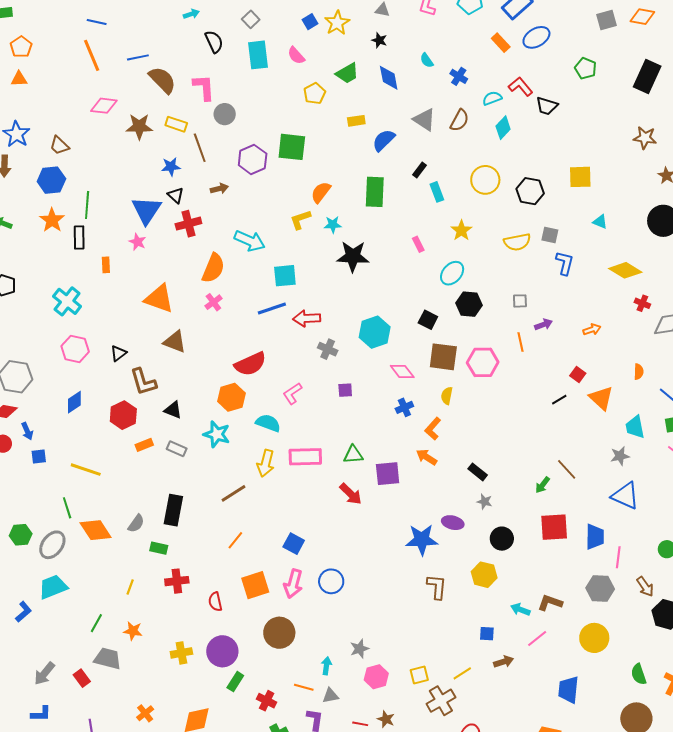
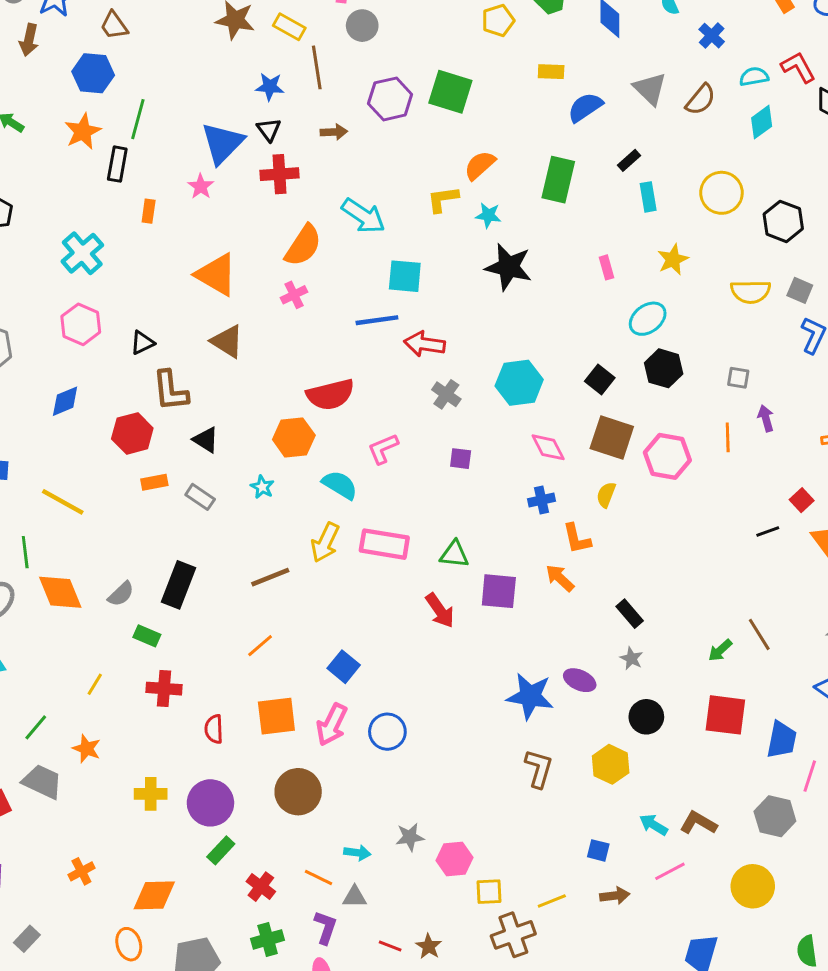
purple arrow: (543, 325) -> (766, 418), turned -96
orange L-shape: (433, 429) -> (577, 539), turned -65
cyan star: (217, 434) -> (262, 487), size x0.6
cyan arrow: (326, 666) -> (357, 853), turned 78
pink hexagon: (376, 677) -> (455, 859), moved

